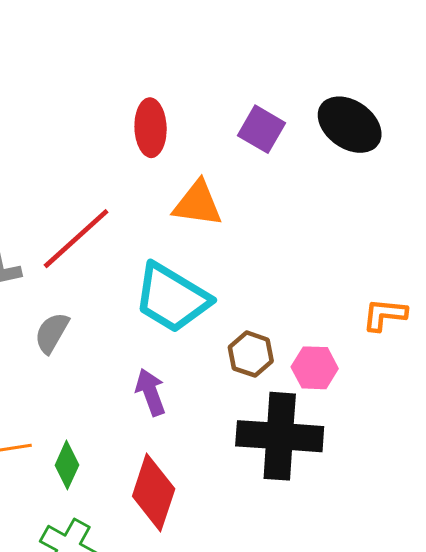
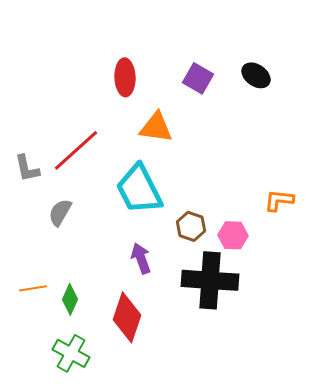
black ellipse: (350, 125) -> (256, 75), size x0.7
cyan trapezoid: (172, 298) -> (139, 189), turned 32
purple arrow: (151, 392) -> (141, 258), moved

